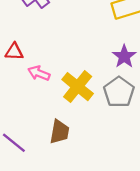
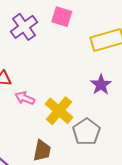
gray pentagon: (119, 92) -> (86, 132), moved

